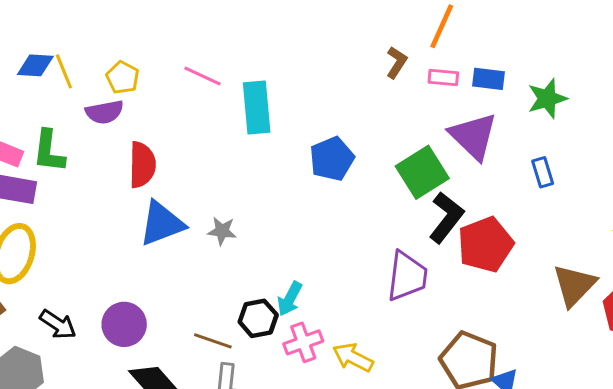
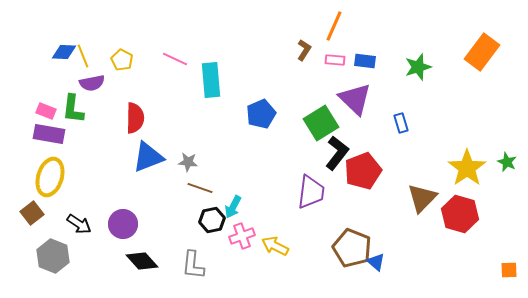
green star: (547, 99) -> (418, 67), moved
purple semicircle: (105, 112) -> (92, 83), moved
brown line: (213, 341) -> (200, 188), moved

